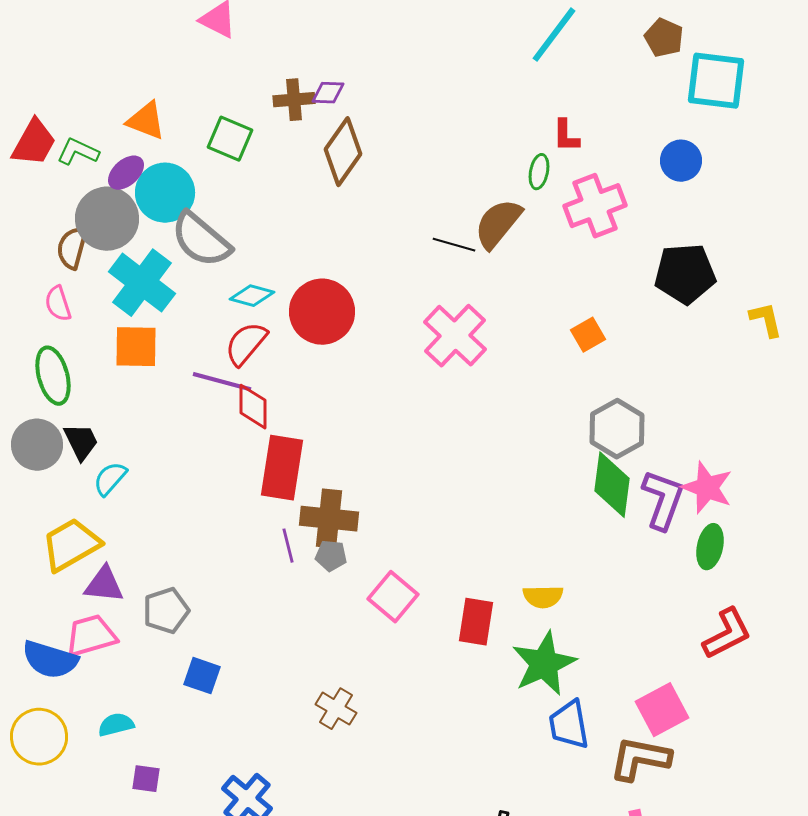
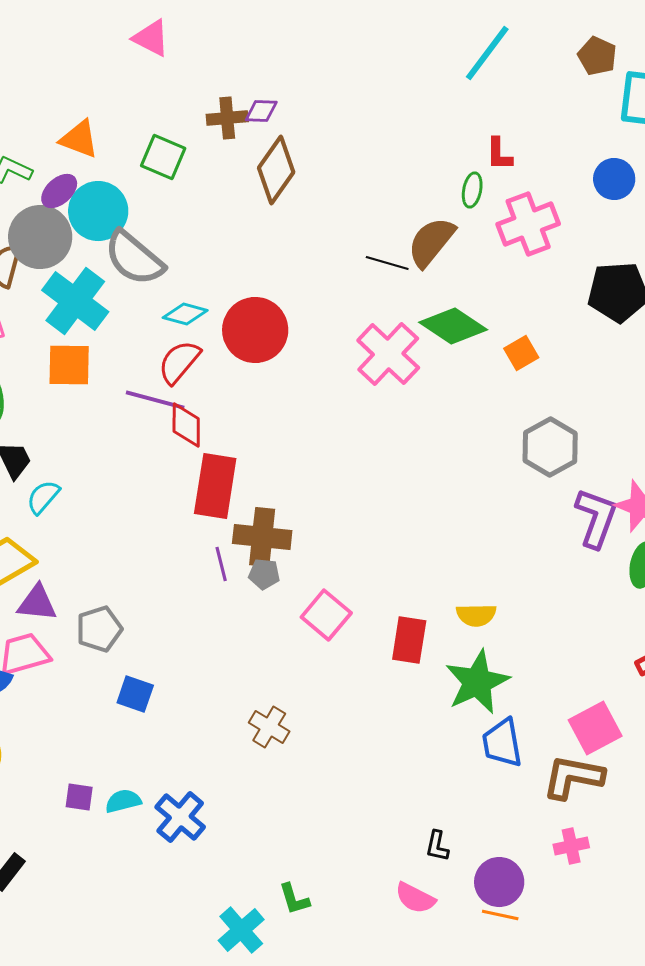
green diamond: (612, 485) -> (453, 326), moved, turned -64
cyan semicircle: (116, 725) -> (123, 801), moved

